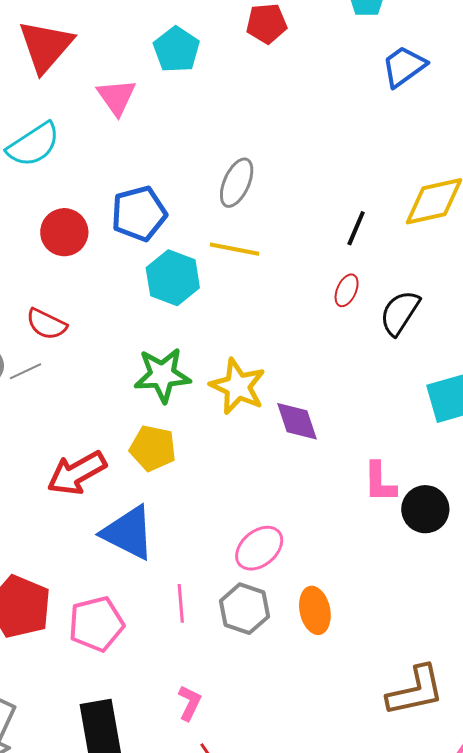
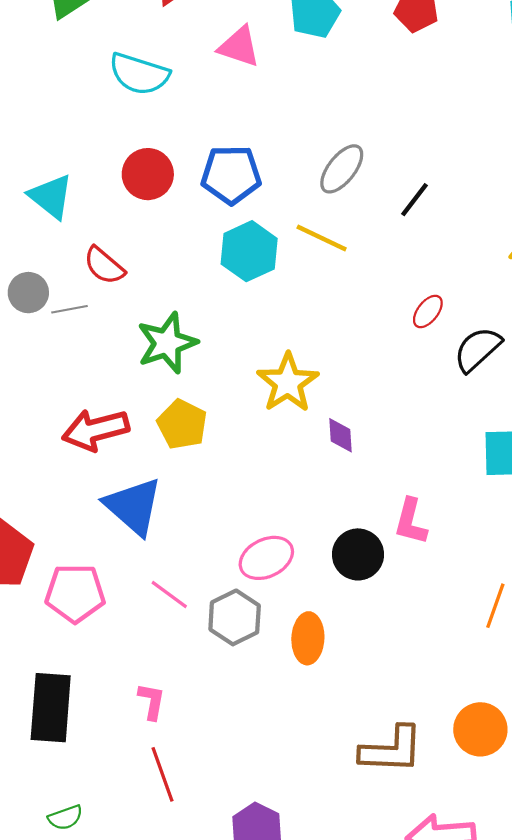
pink triangle: (116, 97) -> (239, 47), turned -51
cyan semicircle: (33, 145) -> (139, 74), turned 36
black line: (356, 228) -> (415, 200), moved
green star: (162, 375) -> (167, 343), moved, turned -30
purple diamond: (297, 421) -> (340, 435), size x0.7
black circle: (425, 509) -> (358, 554), moved
pink line: (181, 603) -> (169, 595), turned -63
pink L-shape: (190, 703) -> (152, 701), turned -30

